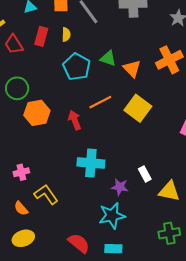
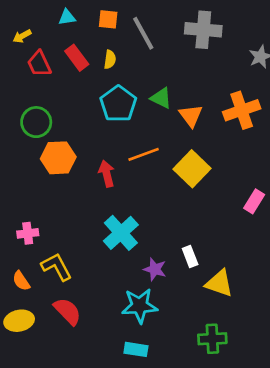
red rectangle: (41, 36) -> (77, 58), turned -60
cyan cross: (91, 163) -> (121, 233), turned 36
red semicircle: (79, 243) -> (67, 311), moved

